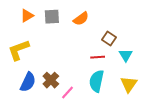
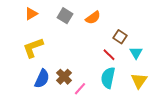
orange triangle: (27, 16) -> (31, 14), moved
gray square: (52, 17) -> (65, 16), turned 35
red line: (98, 57) -> (109, 55), turned 48

